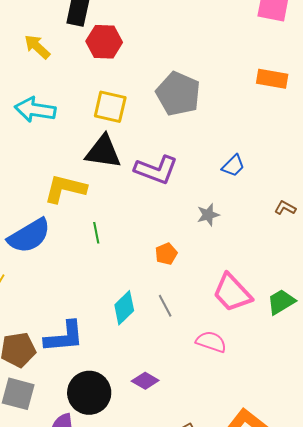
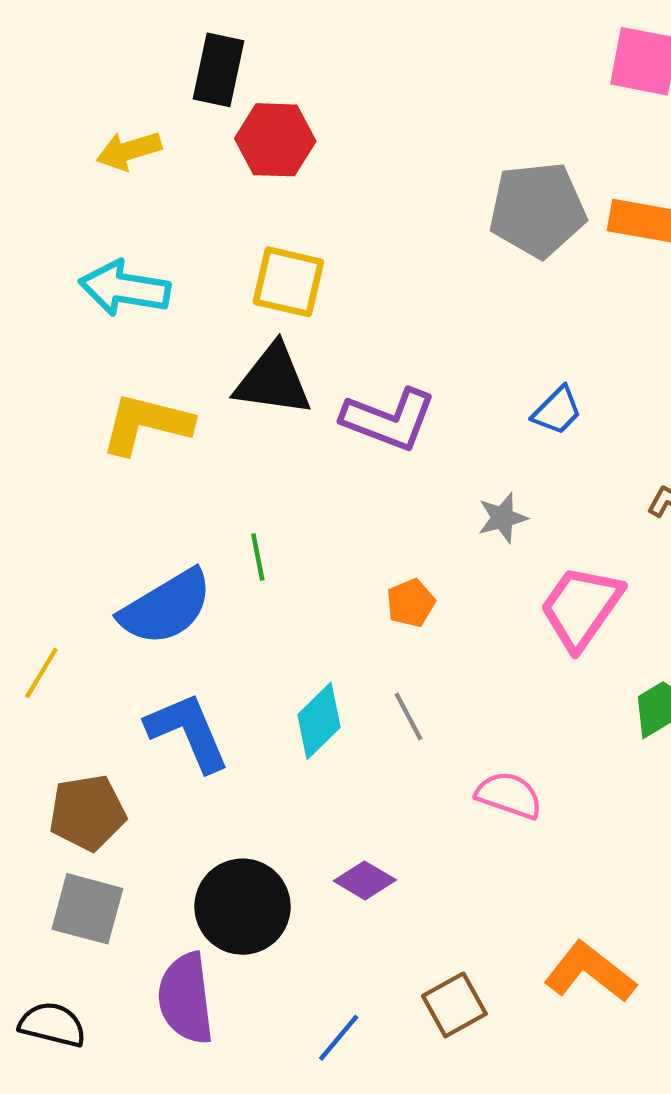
yellow arrow: (37, 47) -> (129, 151), turned -60
gray pentagon: (178, 94) -> (537, 210), moved, turned -30
yellow L-shape: (65, 189) -> (146, 424), moved
blue semicircle: (29, 236) -> (166, 607), moved
pink trapezoid: (232, 293) -> (581, 607), moved, turned 78
blue L-shape: (64, 337) -> (188, 732), moved, turned -108

